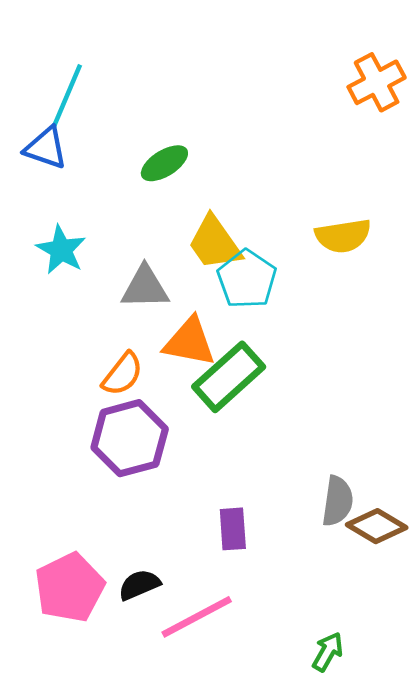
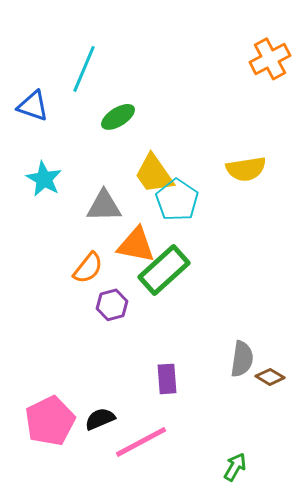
cyan line: (67, 96) -> (84, 69), moved
purple hexagon: (130, 438) -> (112, 305), moved, size x0.6
brown diamond: (377, 526) -> (270, 377), size x0.7

